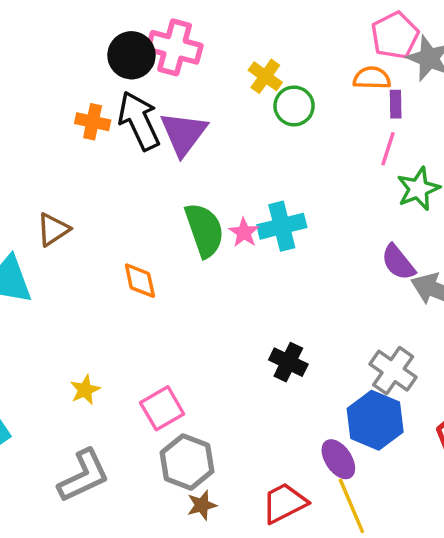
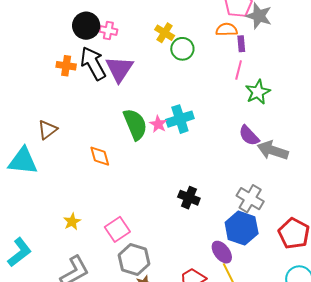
pink cross: (175, 47) -> (108, 31), moved, size x0.6

